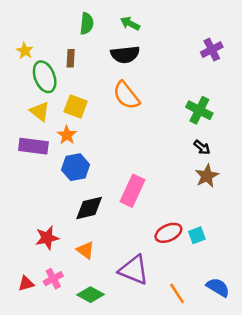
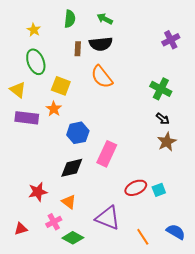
yellow star: (25, 51) -> (34, 30), moved
brown rectangle: (71, 58) -> (78, 49), moved
yellow triangle: (40, 111) -> (18, 90), moved
blue hexagon: (76, 167) -> (78, 133), moved
pink cross: (53, 279) -> (54, 222), moved

